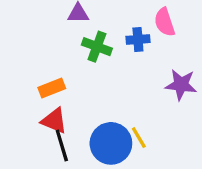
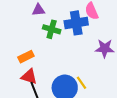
blue cross: (138, 39) -> (76, 23), size x1.6

